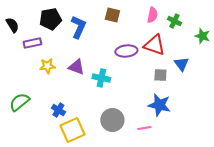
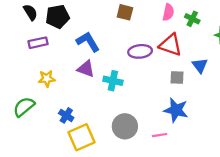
black semicircle: (12, 25) -> (30, 12), moved
blue L-shape: (78, 27) -> (88, 42), moved, turned -55
yellow star: (47, 66) -> (47, 79), moved

